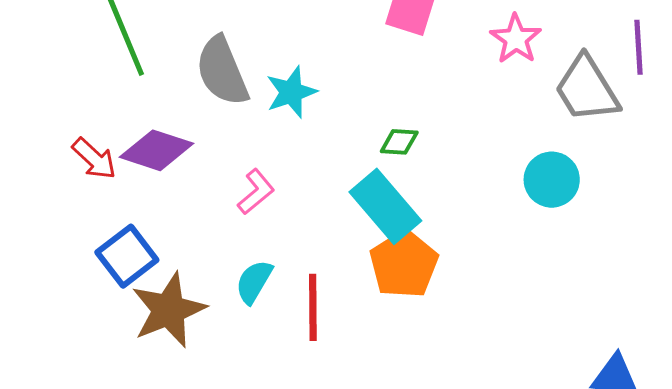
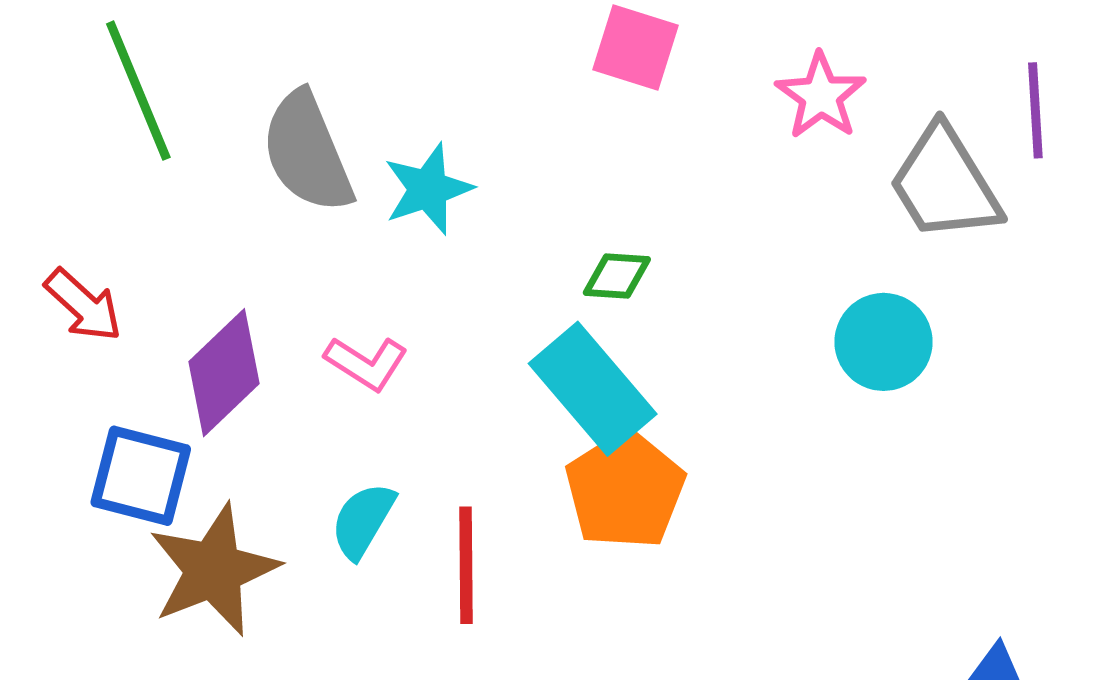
purple diamond: (157, 150) -> (224, 373), moved, turned -62
pink L-shape: (256, 192) -> (366, 363), turned 72
blue square: (127, 256) -> (141, 476), turned -38

